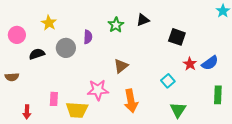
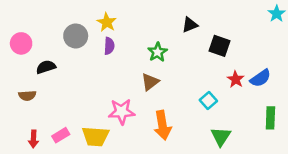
black triangle: (143, 20) -> (190, 25), moved
yellow star: (49, 23) -> (107, 22), moved
green star: (116, 25) -> (158, 52), moved
gray circle: (66, 48) -> (76, 36), moved
brown semicircle: (12, 77) -> (27, 96), moved
pink rectangle: (54, 99) -> (61, 135), moved, turned 56

